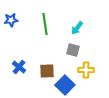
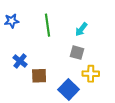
blue cross: (19, 67) -> (20, 61), moved
brown square: (47, 71) -> (39, 76), moved

